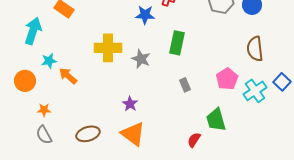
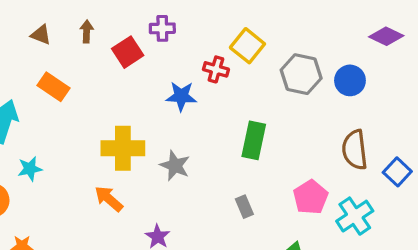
green rectangle: (177, 43) -> (254, 140), moved
orange arrow: (68, 76) -> (109, 199), moved
blue square: (282, 82) -> (397, 172), moved

